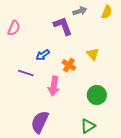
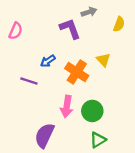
yellow semicircle: (107, 12) -> (119, 24), moved
orange cross: (69, 65) -> (77, 72), size x1.5
pink arrow: (54, 86) -> (67, 107), moved
green circle: (97, 95) -> (92, 111), moved

